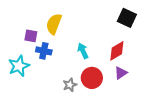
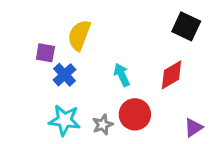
blue cross: (44, 51) -> (65, 75), turned 35
cyan star: (19, 66) -> (65, 120), moved, turned 30
purple triangle: (121, 73) -> (194, 128), moved

